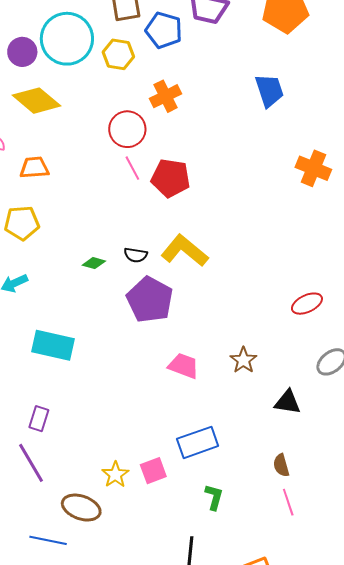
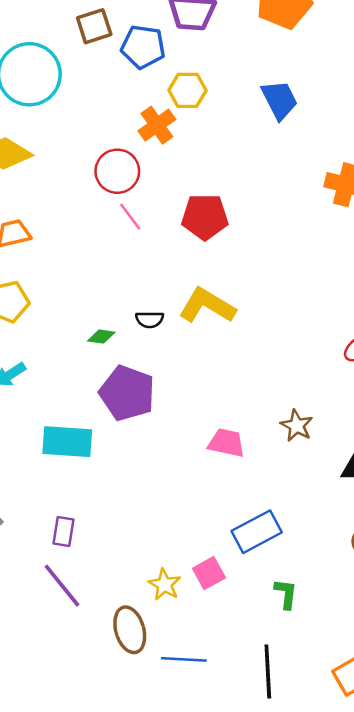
yellow hexagon: (118, 54) -> (187, 90), moved
red pentagon: (171, 178) -> (205, 217), moved
purple pentagon: (150, 300) -> (127, 393), moved
brown ellipse: (81, 508) -> (130, 630), turned 63
blue line: (48, 540) -> (184, 659), moved

